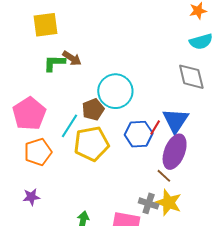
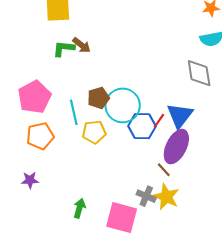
cyan circle: (115, 91) -> (123, 105), moved
cyan line: (70, 126) -> (74, 112), turned -50
yellow pentagon: (91, 144) -> (94, 132), size x0.7

